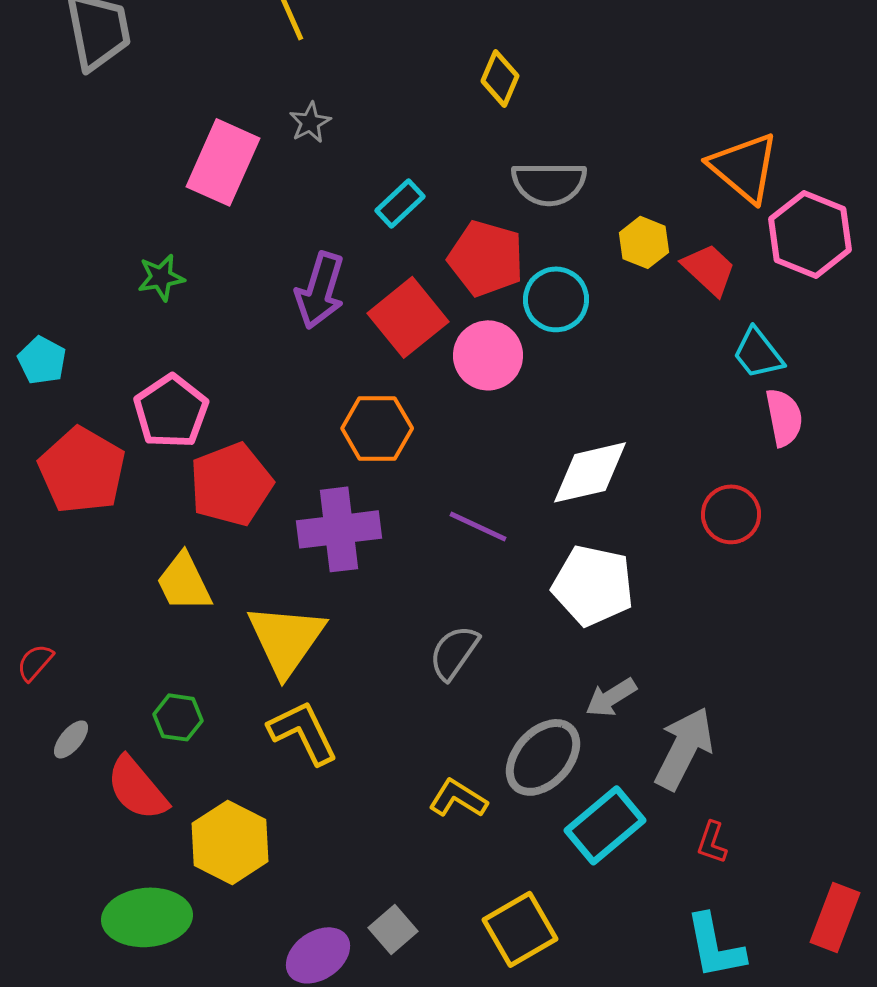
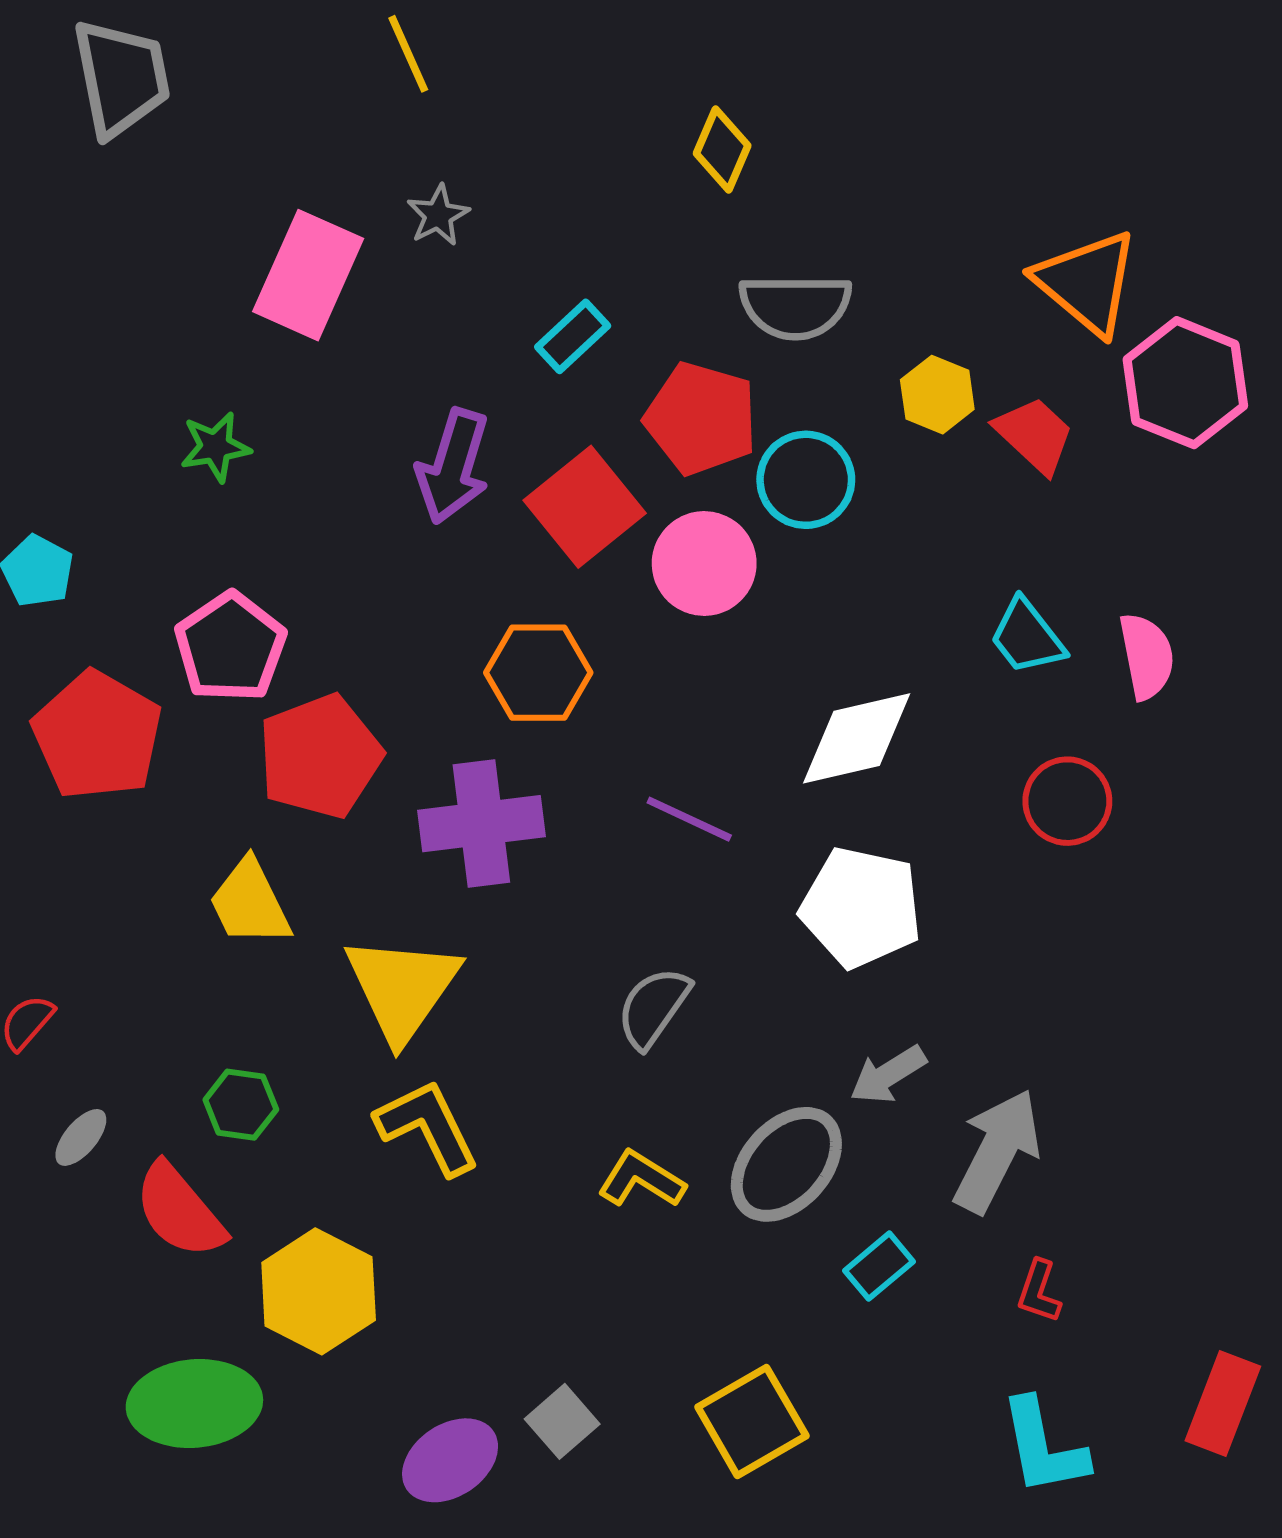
cyan trapezoid: (758, 353) -> (1027, 637), moved
yellow L-shape: (458, 798) -> (641, 1179), moved
cyan rectangle: (605, 825) -> (879, 1266), size x0.6

